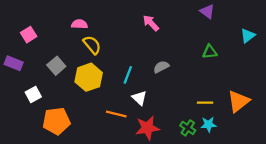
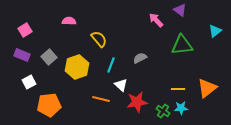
pink arrow: (151, 23) -> (156, 20), moved
yellow semicircle: (92, 45) -> (99, 39), moved
green triangle: (210, 52) -> (182, 45), size x1.6
purple rectangle: (14, 63) -> (22, 55), moved
red star: (147, 128) -> (137, 102), moved

